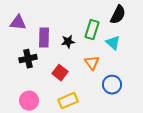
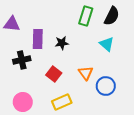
green rectangle: (92, 30) -> (86, 16), moved
orange triangle: (92, 63) -> (86, 73), moved

